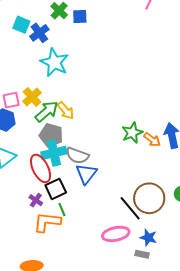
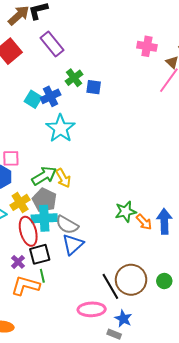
cyan square: (21, 25) -> (33, 99), moved
yellow cross: (32, 97) -> (20, 202), moved

